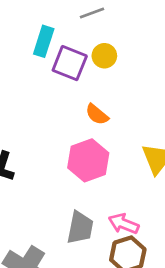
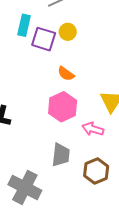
pink arrow: (124, 224) -> (93, 129), moved

